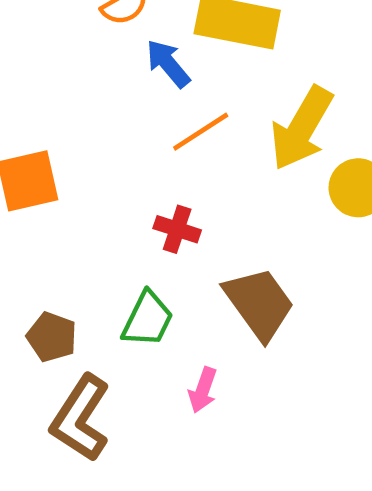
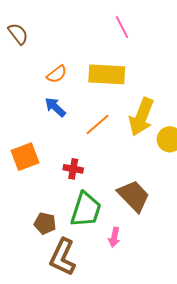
blue arrow: (168, 64) -> (55, 107), moved
red cross: (177, 229) -> (73, 169), moved
green trapezoid: (148, 319) -> (86, 210), size x1.4

